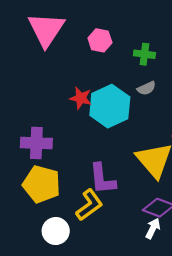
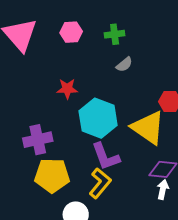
cyan hexagon: (110, 106) -> (98, 118), moved

